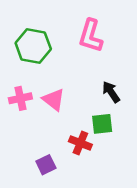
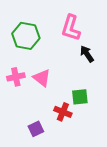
black arrow: (111, 92) -> (87, 54), moved

